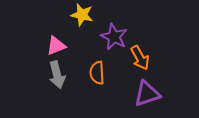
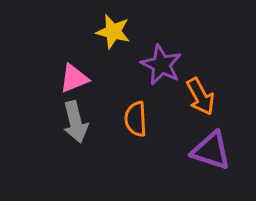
purple triangle: (147, 94) -> (211, 151), turned 36

